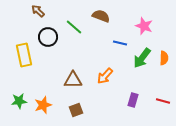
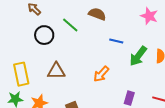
pink star: (144, 26) -> (149, 16), moved
yellow rectangle: (24, 55) -> (21, 74), moved
brown triangle: (73, 80) -> (56, 71), moved

